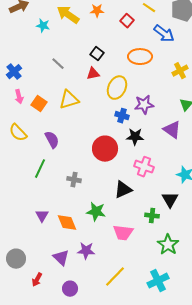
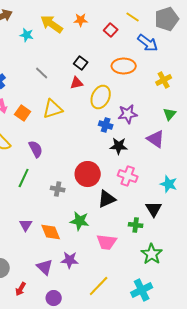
red circle: (105, 149) -> (88, 174), moved

